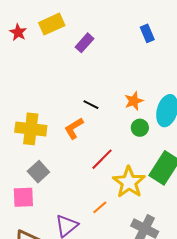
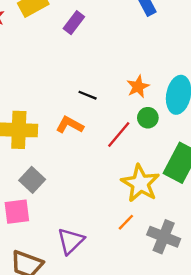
orange L-shape: (74, 128) -> (70, 125), turned 65
red line: (102, 159) -> (119, 134), moved
orange line: (100, 207) -> (126, 222), moved

